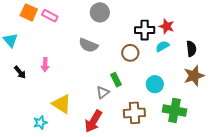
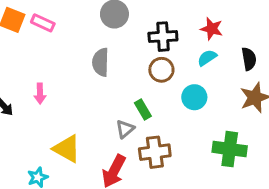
black cross: (145, 30) -> (163, 37), moved
gray semicircle: (88, 45) -> (101, 62), turned 72
cyan circle: (155, 84) -> (194, 97), moved
brown cross: (134, 113) -> (155, 152), moved

